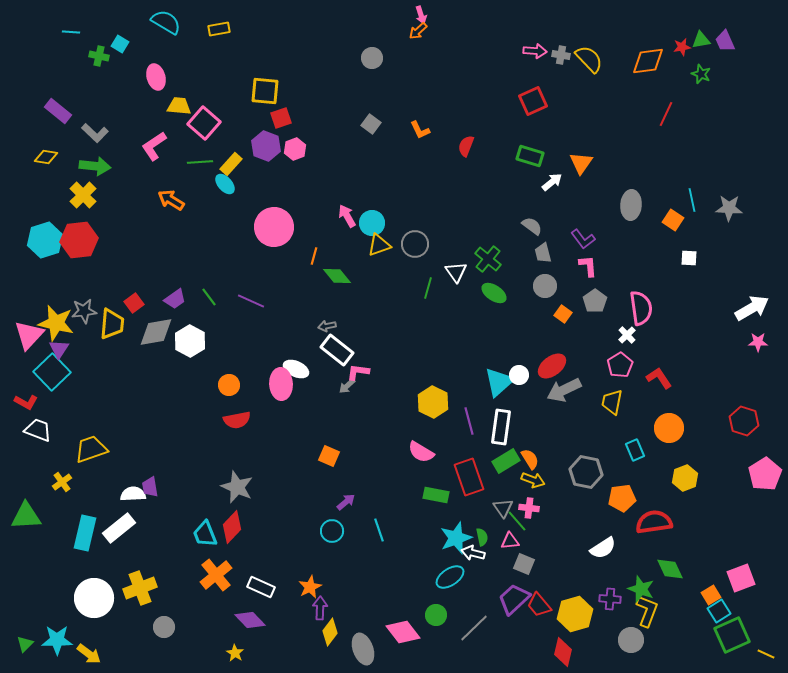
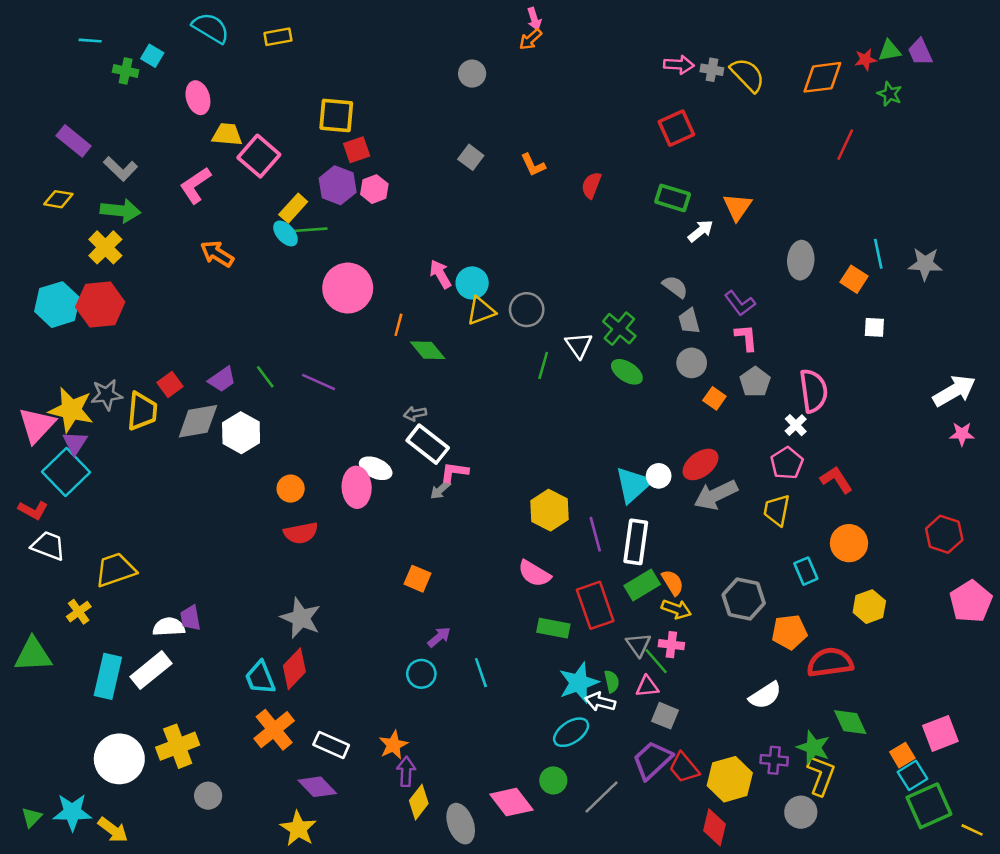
green line: (200, 162) -> (311, 230), moved
yellow star: (235, 653) -> (298, 829), size x1.6

